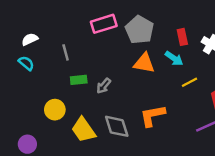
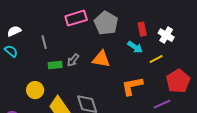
orange triangle: (144, 63) -> (101, 59), moved
yellow line: (189, 82) -> (156, 59), moved
gray arrow: (104, 86) -> (73, 60), moved
orange L-shape: (153, 116) -> (132, 86), moved

